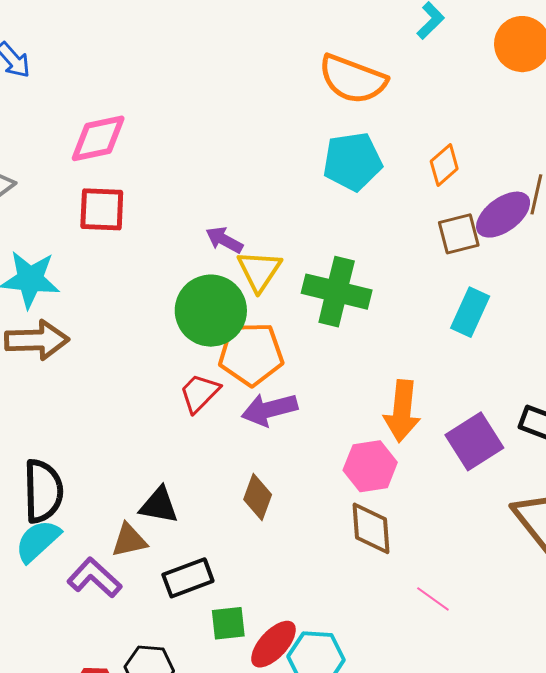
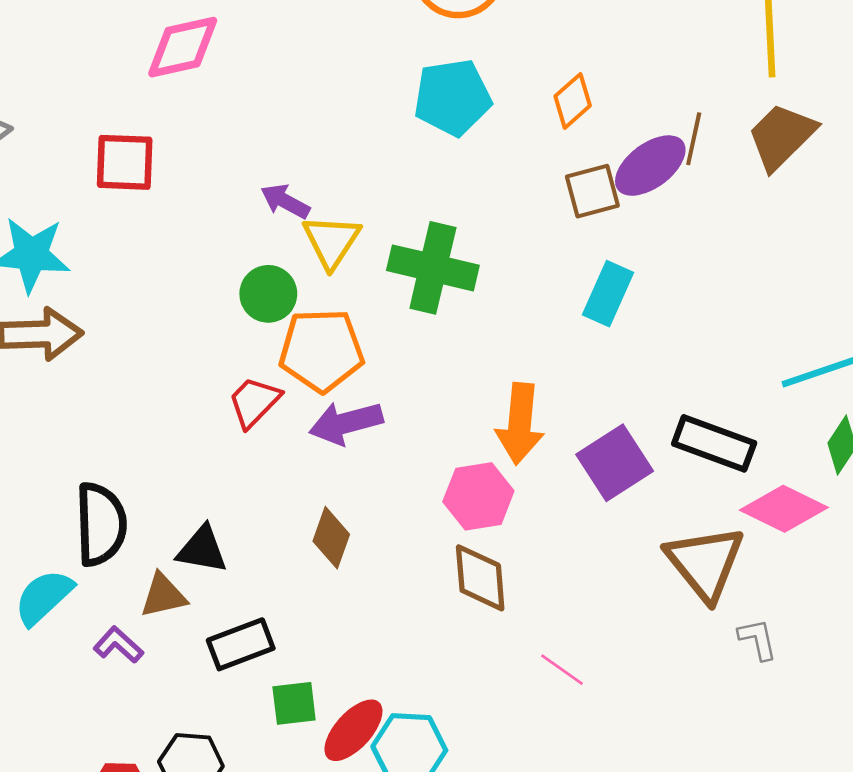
pink diamond: (98, 138) -> (183, 47), moved
green circle: (211, 311) -> (268, 294), size x0.6
black semicircle: (43, 491) -> (101, 524), moved
purple L-shape: (94, 578) -> (118, 645), size x0.7

